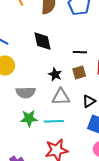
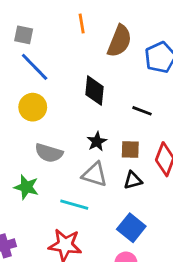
black line: (80, 52) -> (142, 111), moved
black triangle: (89, 101) -> (133, 180), moved
green star: (29, 118) -> (26, 187), moved

